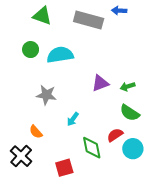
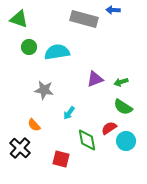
green triangle: (42, 16) -> (19, 19), moved
red square: (64, 168) -> (61, 159), turned 30

